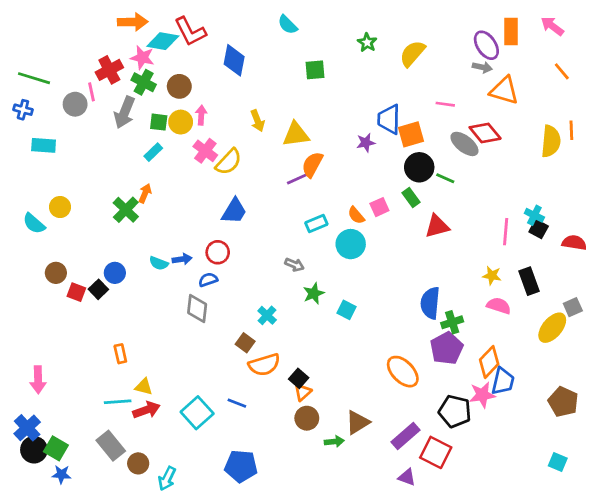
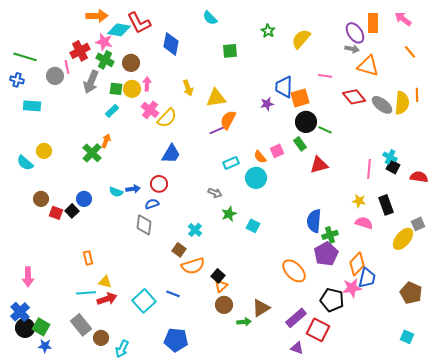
gray ellipse: (464, 144) -> (382, 105), moved

